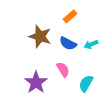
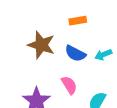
orange rectangle: (70, 16) -> (78, 21), turned 32

